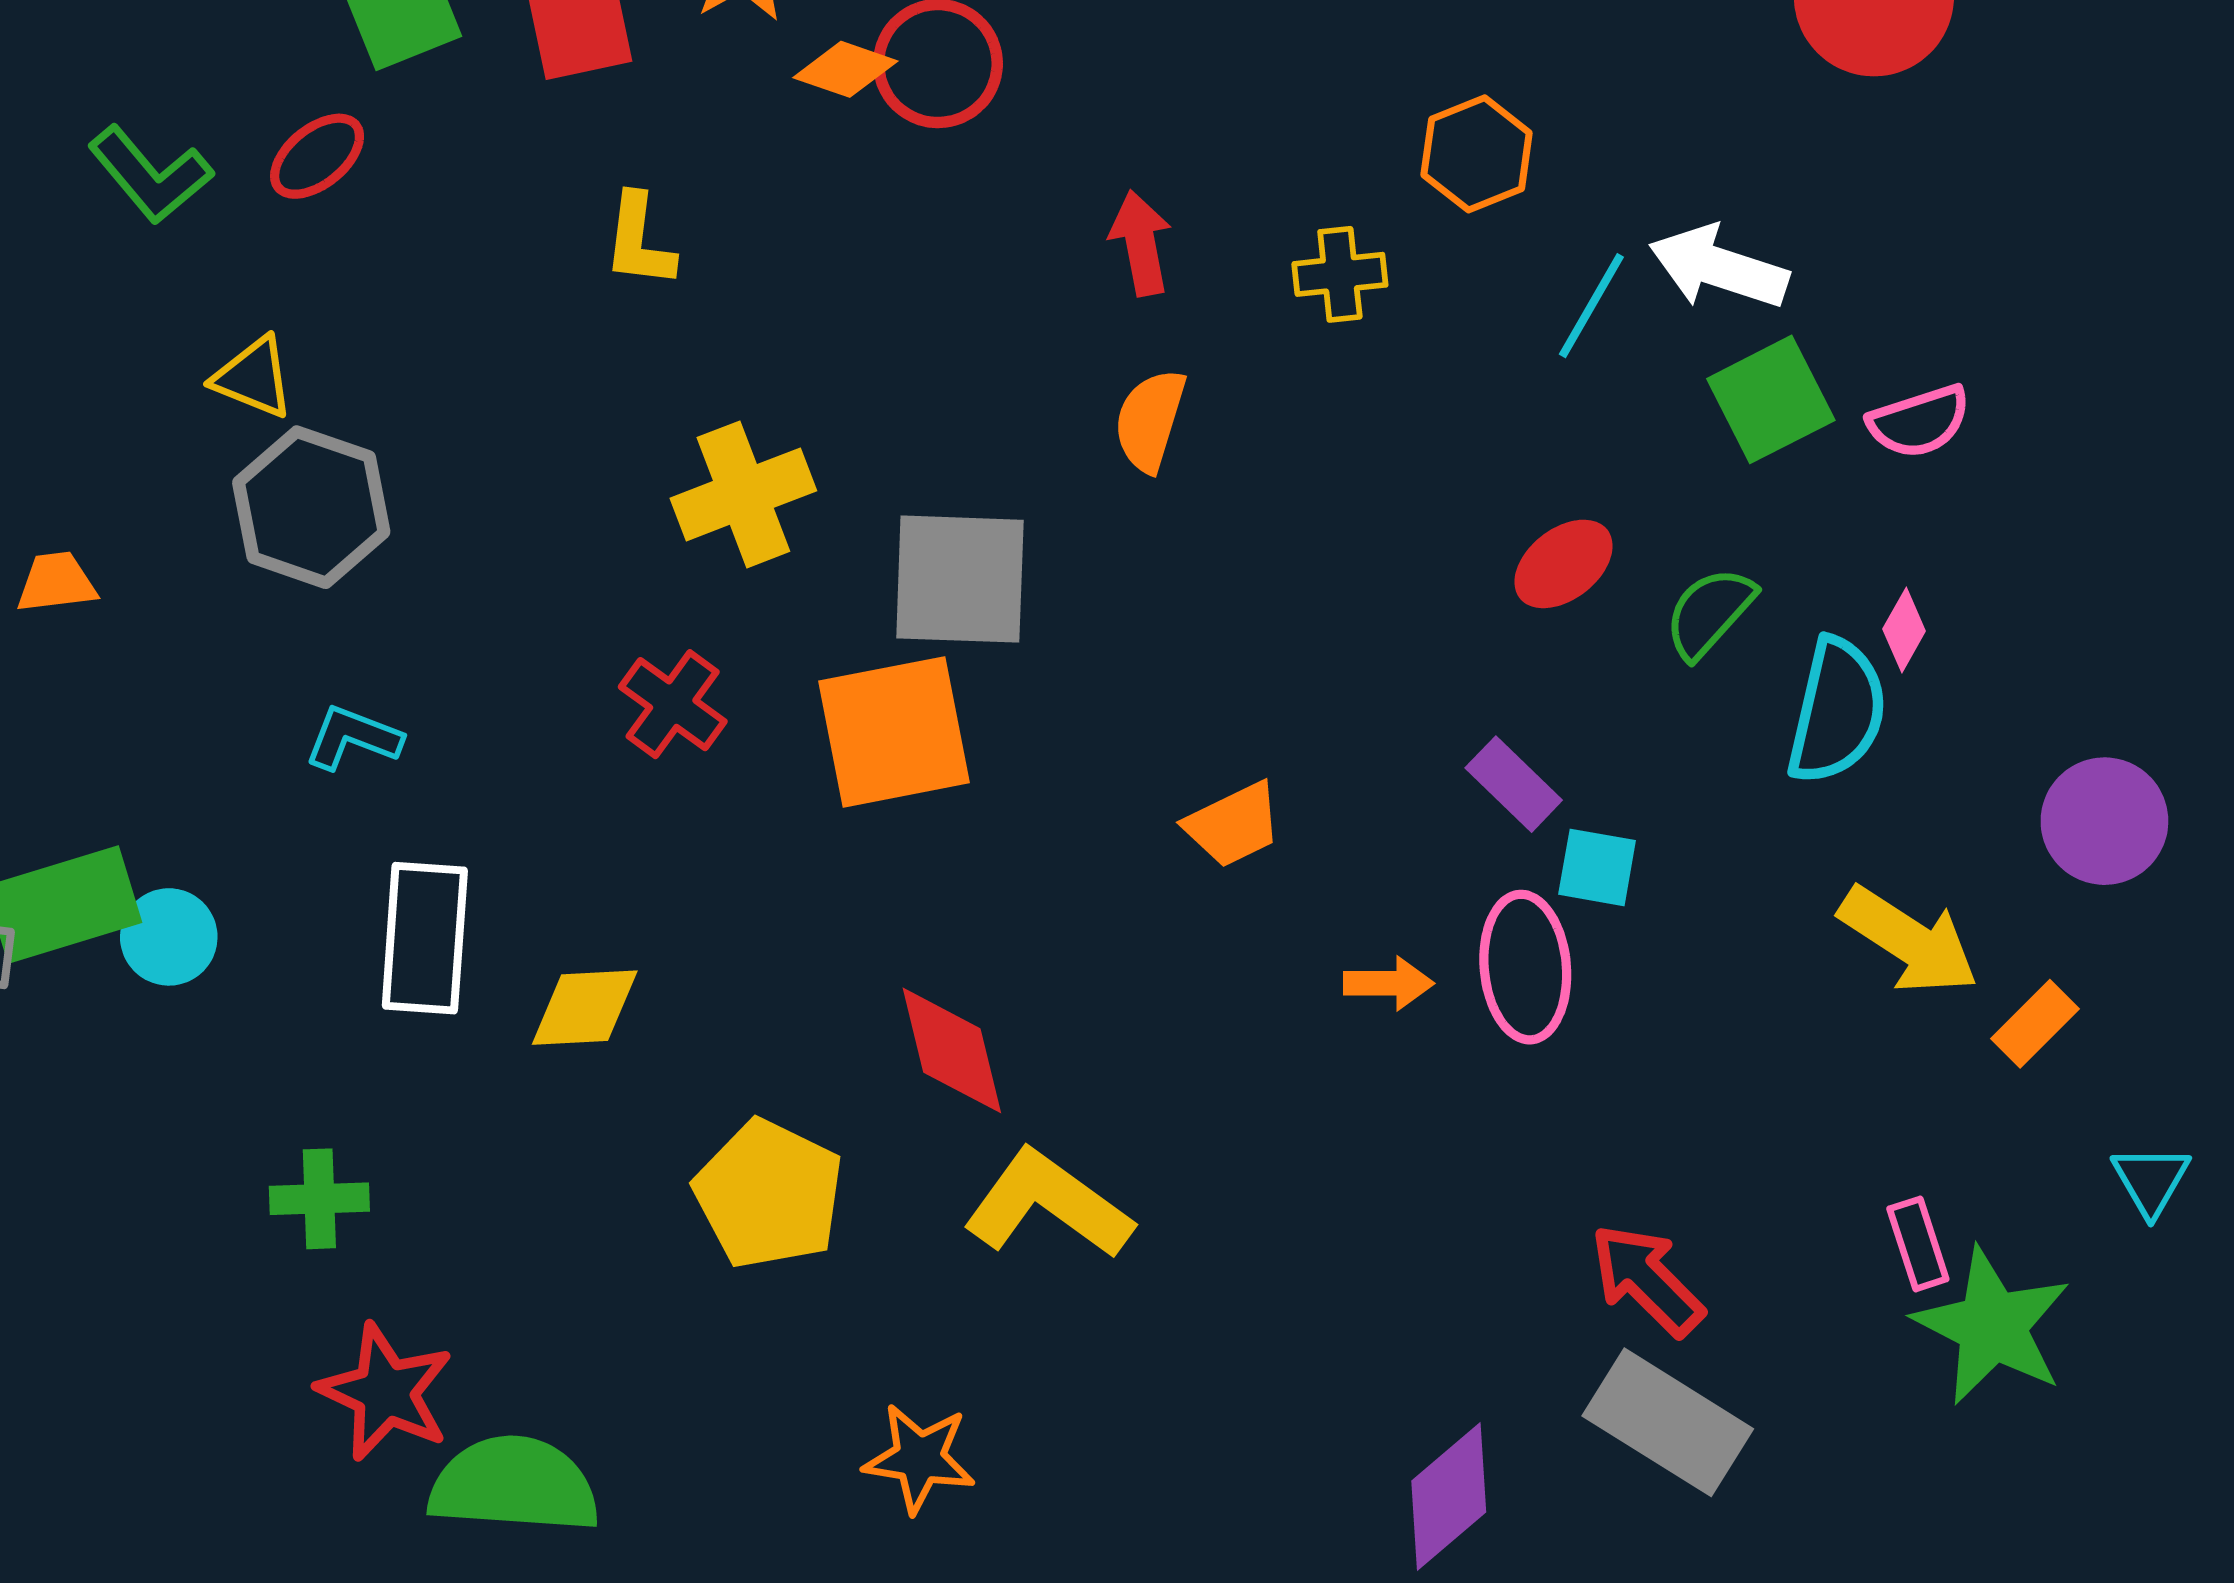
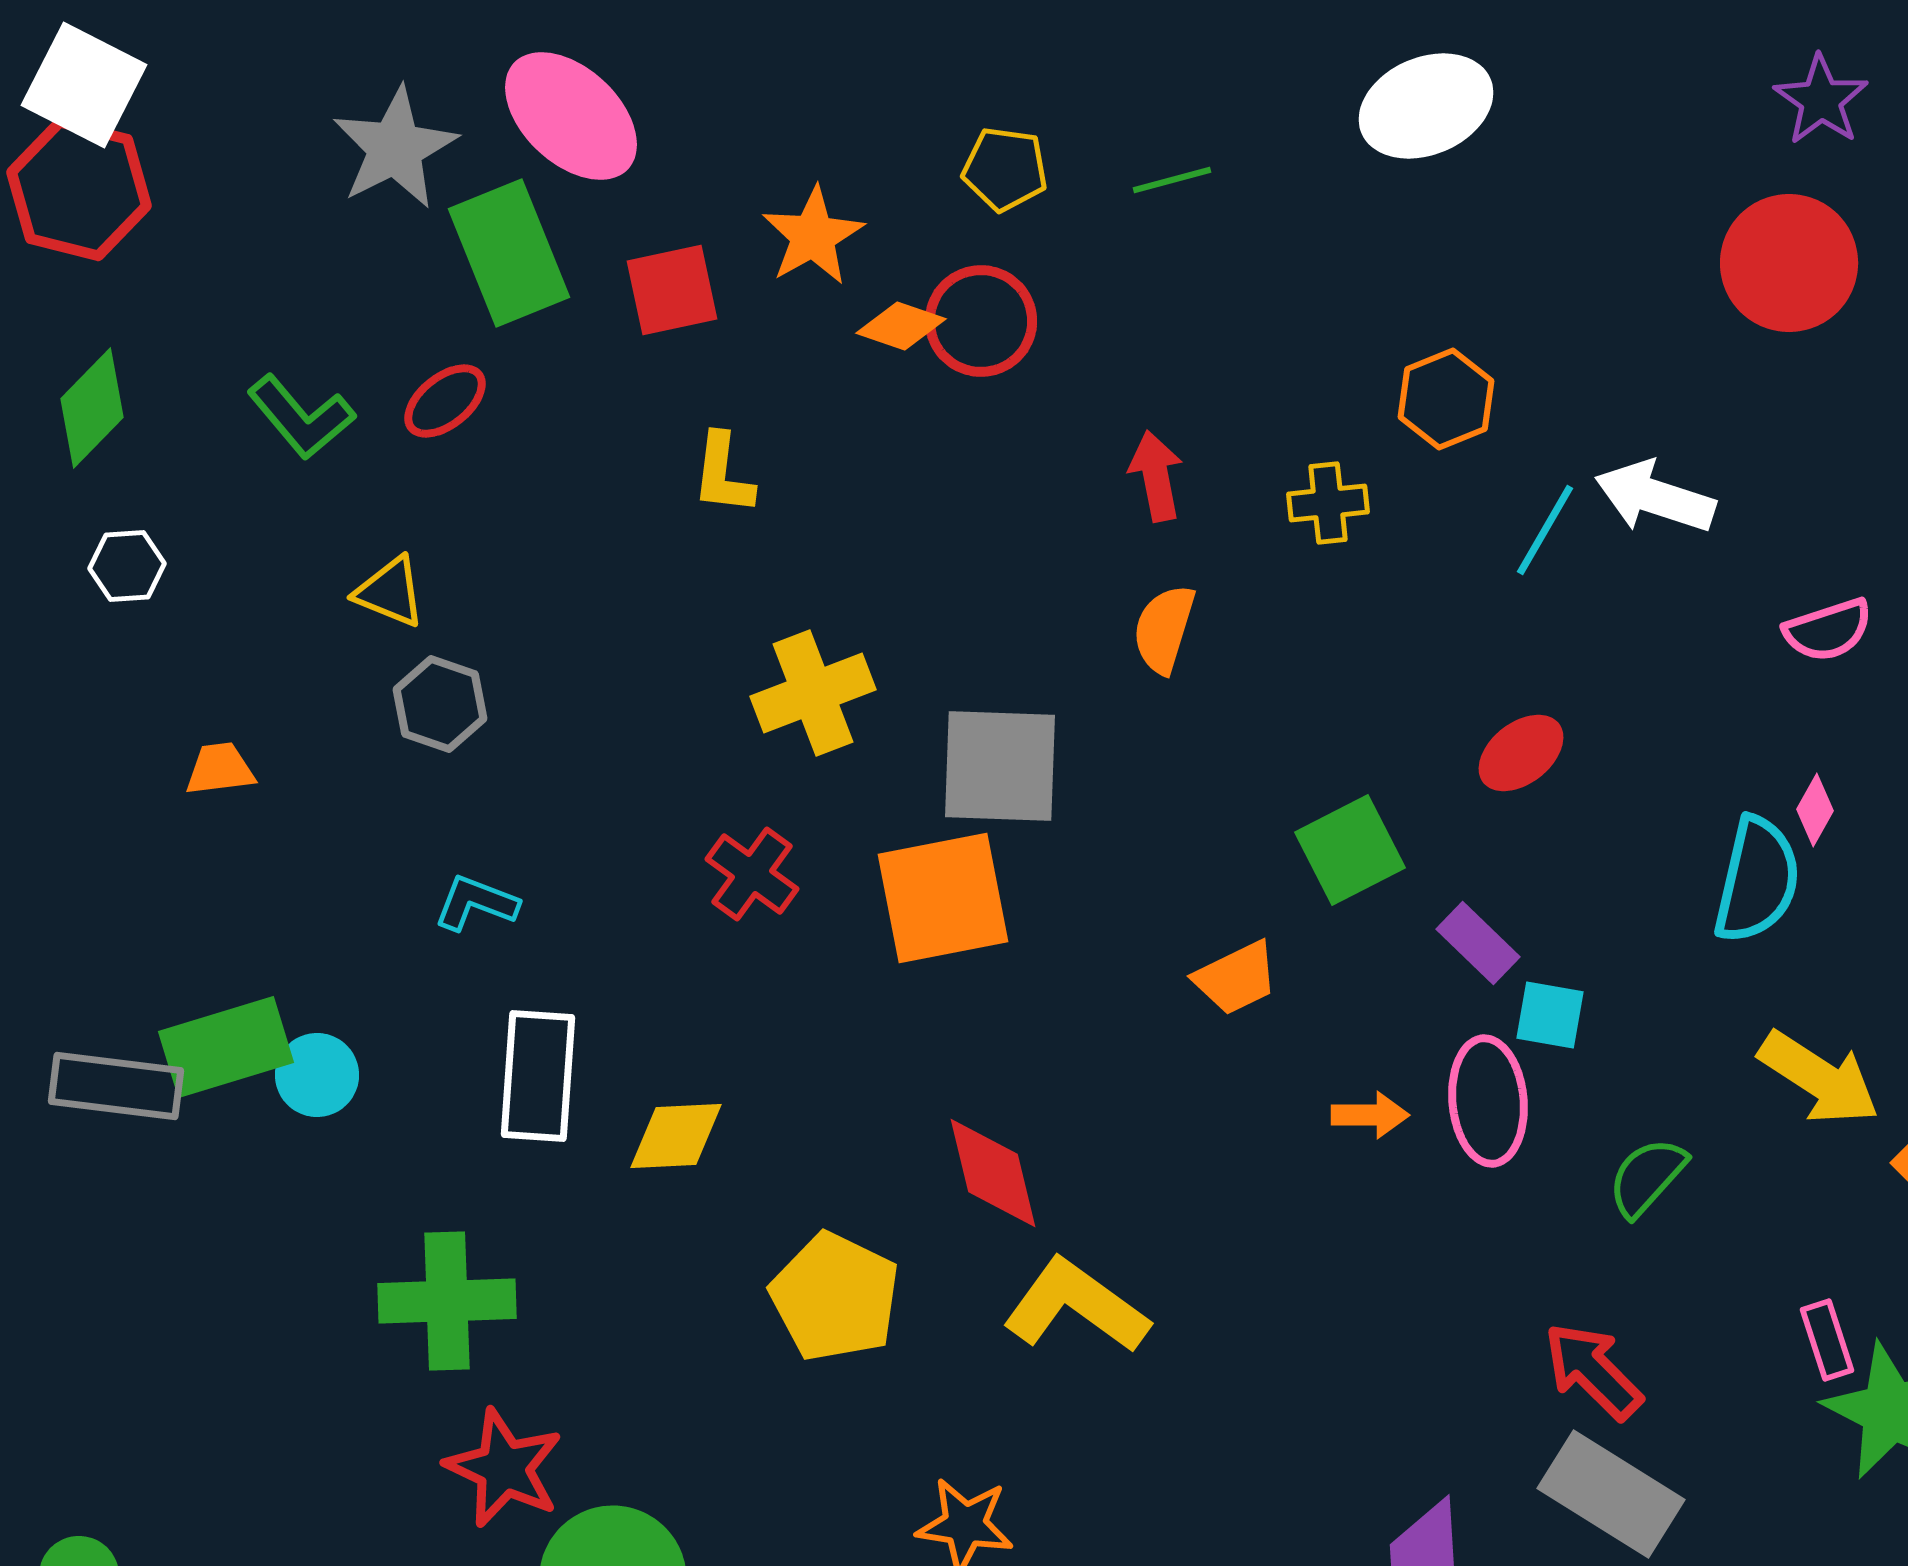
green square: (1771, 399) -> (1350, 850), moved
gray hexagon: (311, 507) -> (440, 704), size x0.7
green semicircle: (1709, 613) -> (1647, 1177), moved
green cross: (319, 1199) -> (447, 1301), size x1.6

